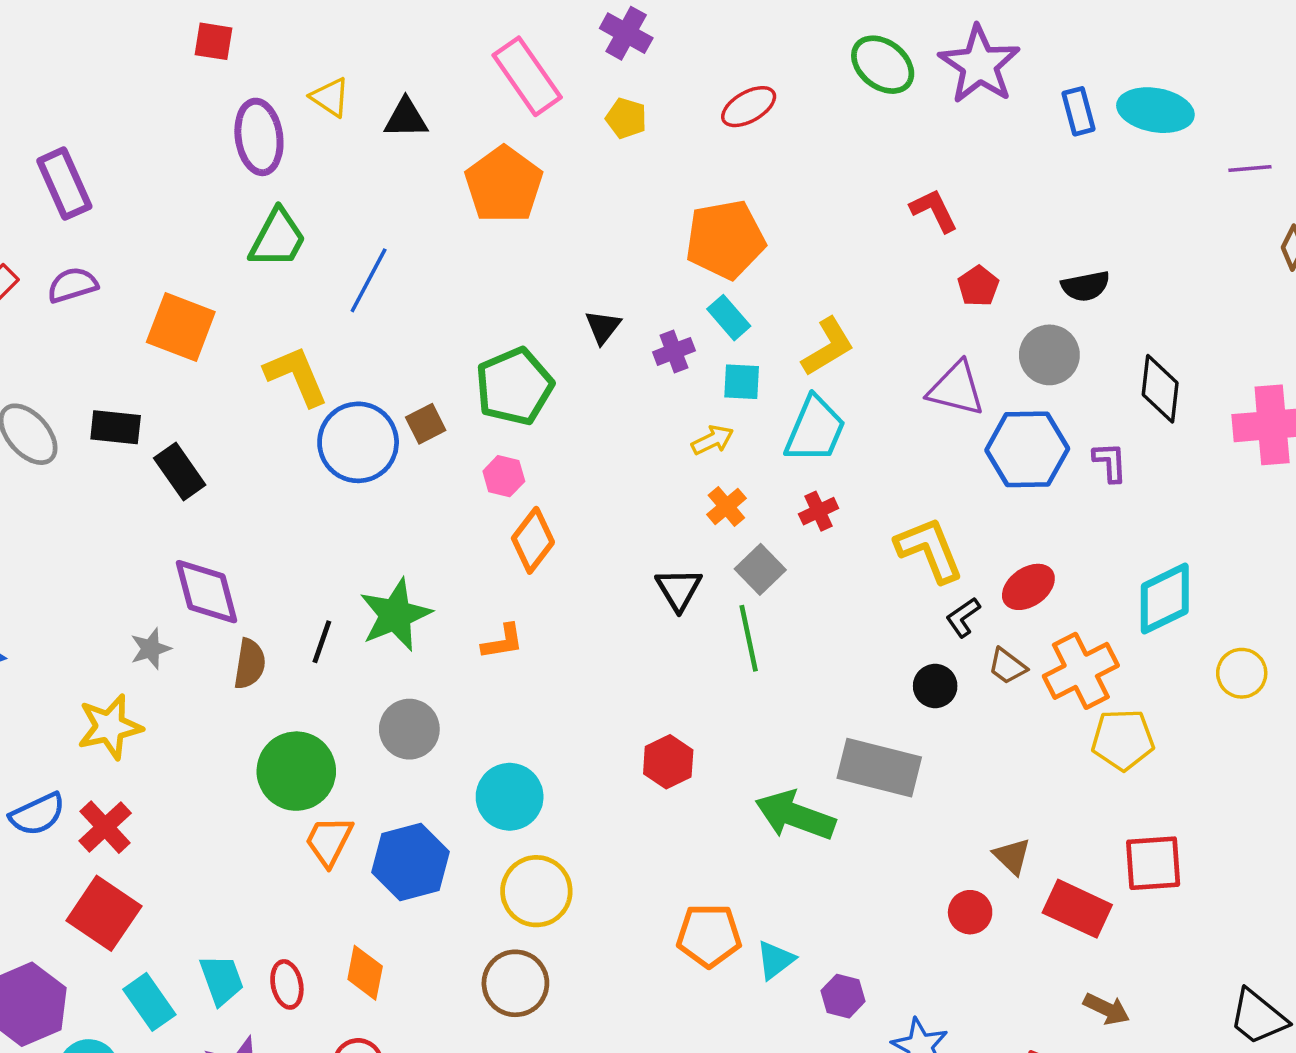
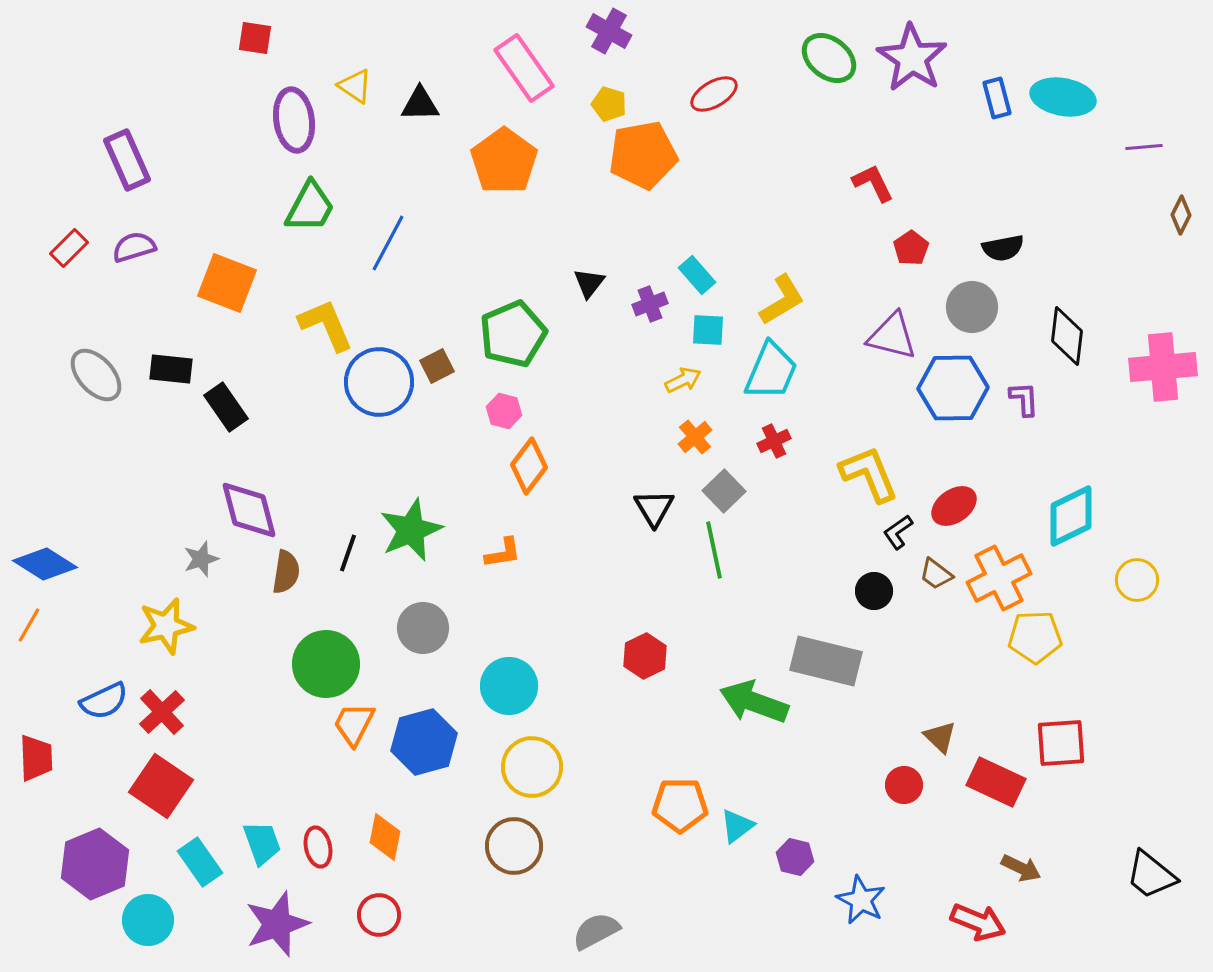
orange pentagon: (725, 240) -> (643, 155), moved

